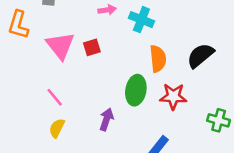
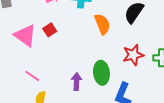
green ellipse: (136, 90) -> (101, 73), moved
red star: (173, 96) -> (133, 55), moved

